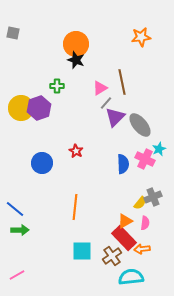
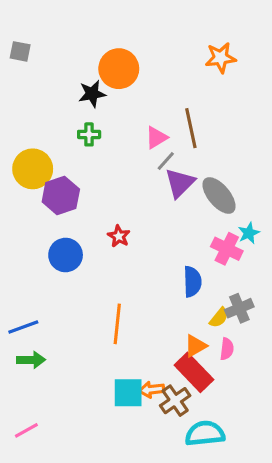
black star: (76, 60) -> (92, 94), moved, turned -30
purple hexagon: (39, 108) -> (61, 195), moved
blue semicircle: (123, 164) -> (192, 282), moved
blue line: (15, 209) -> (23, 327), turned -60
orange arrow: (142, 249) -> (152, 390), moved

